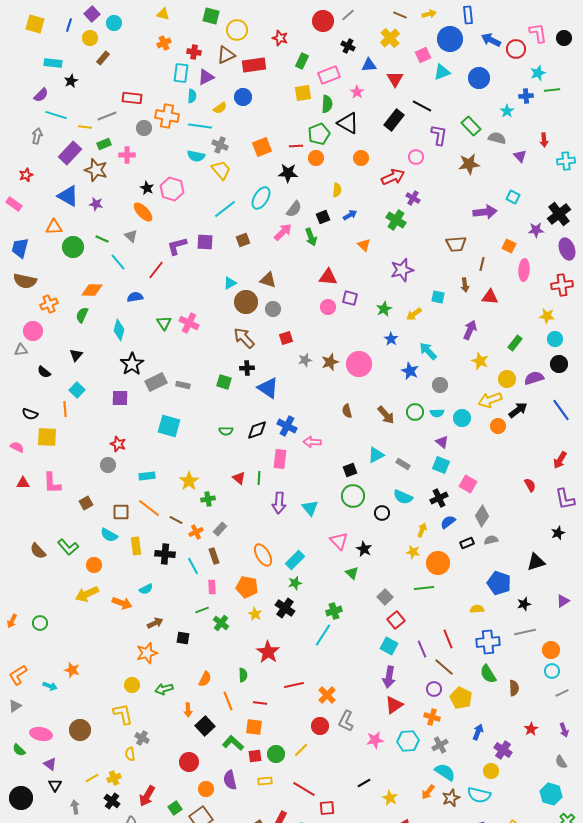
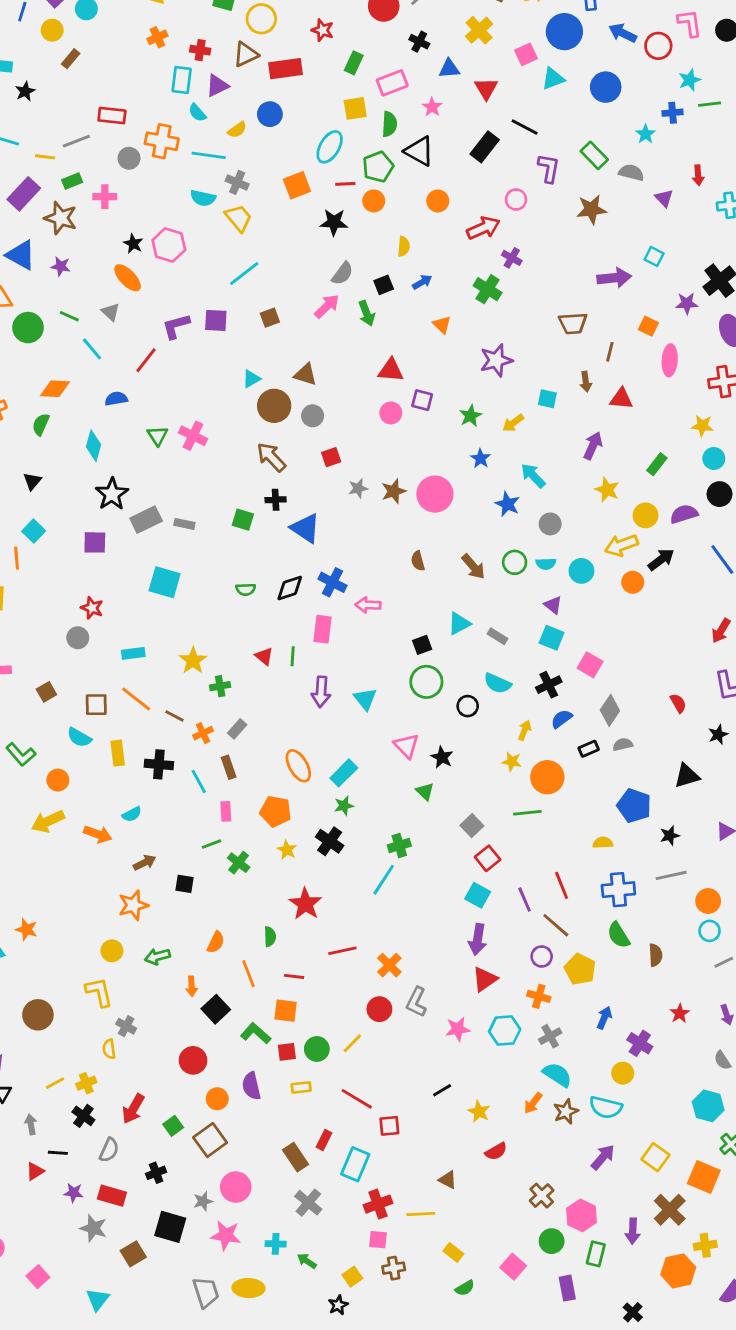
cyan semicircle: (192, 96) -> (197, 113), turned 136
cyan ellipse: (261, 198) -> (330, 147), moved
red semicircle: (530, 485) -> (678, 703), moved

